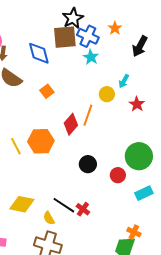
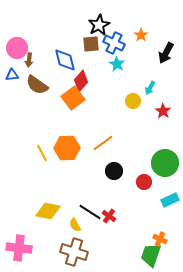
brown square: (65, 37) -> (91, 44), size x0.7
orange square: (47, 91) -> (73, 98), size x1.6
orange line: (88, 115) -> (103, 143), moved, turned 35
red diamond: (71, 124) -> (81, 81), moved

